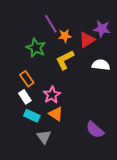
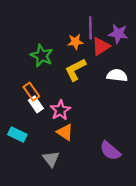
purple line: (51, 24) -> (90, 28), moved, turned 30
white rectangle: (25, 97) -> (36, 104), moved
cyan rectangle: (32, 116) -> (17, 135), moved

